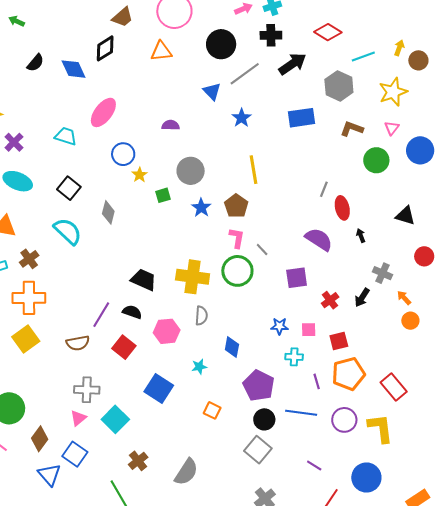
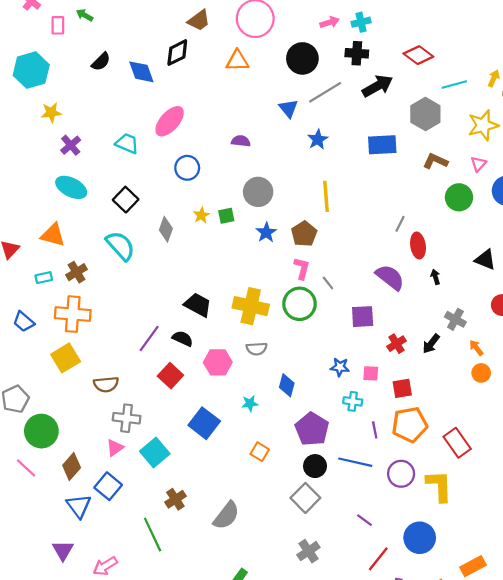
yellow star: (140, 175) -> (201, 215), moved
gray semicircle: (201, 316) -> (257, 349), turned 78
brown semicircle: (78, 343) -> (106, 384), moved

